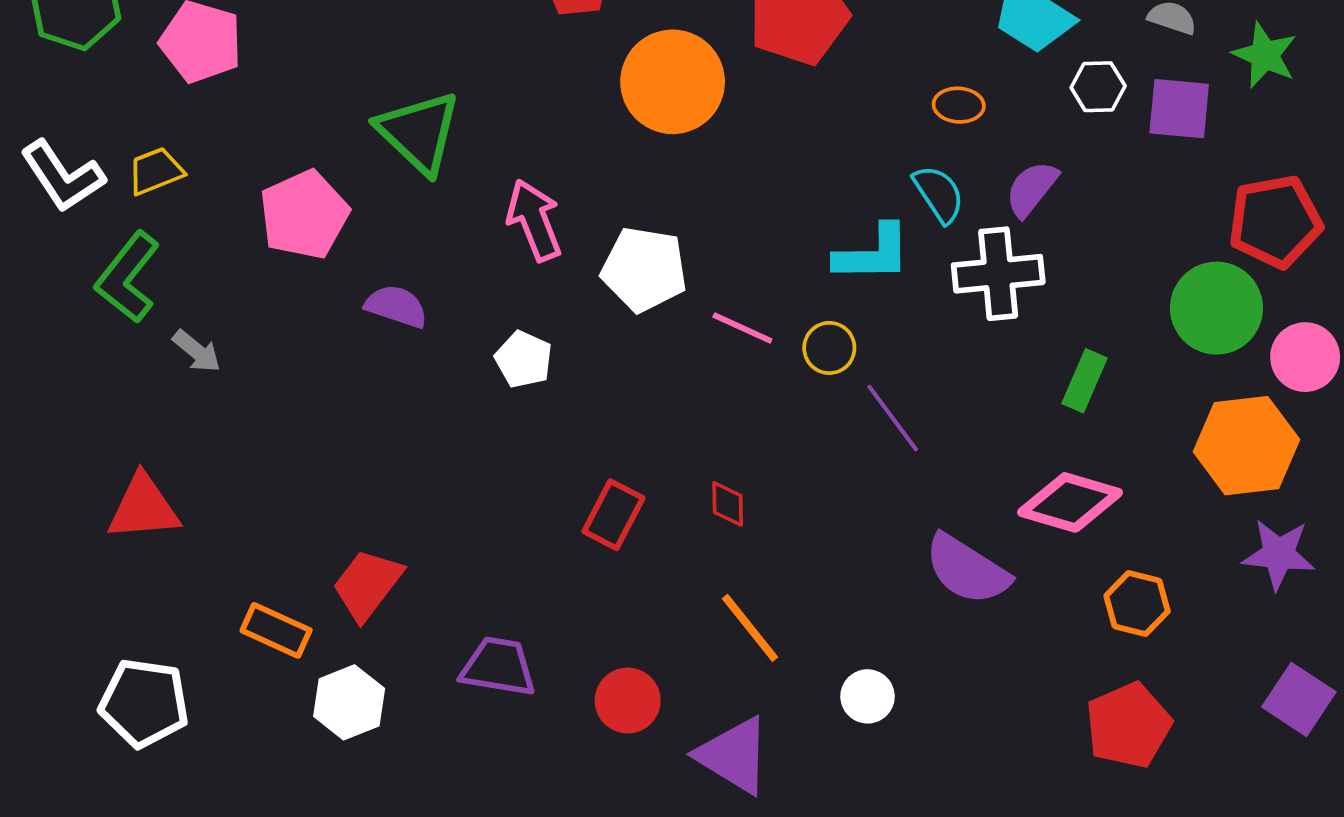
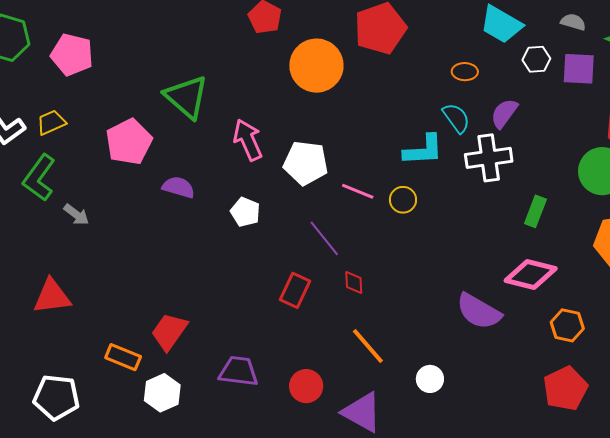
purple line: (893, 418) -> (324, 238), moved

